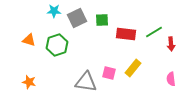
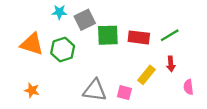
green square: (102, 20) -> (108, 35), moved, size x1.5
orange triangle: (29, 40) -> (32, 44), size x1.6
red arrow: (171, 44) -> (171, 64), moved
pink square: (109, 73) -> (124, 93), moved

